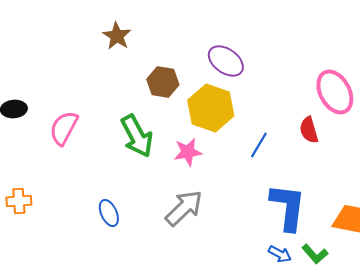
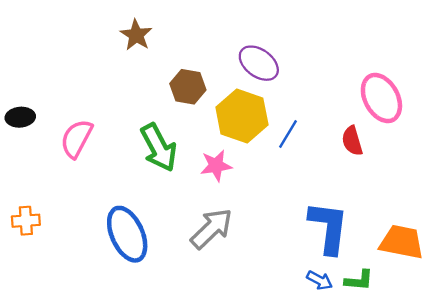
blue line: (259, 145) -> (288, 134), moved
blue ellipse: (109, 213) -> (127, 234), size x1.8
green L-shape: (315, 254) -> (359, 280), turned -44

